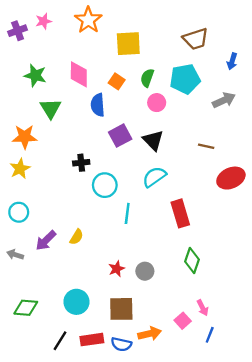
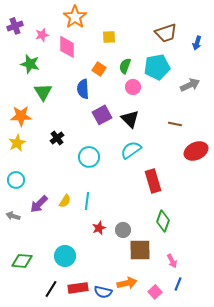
pink star: (43, 21) -> (42, 35), moved
yellow square: (128, 44) -> (109, 37), size x0.6
blue arrow: (232, 61) -> (197, 43), moved
pink diamond: (79, 74) -> (67, 47), moved
black cross: (81, 163) -> (57, 138), moved, turned -32
cyan line: (127, 213) -> (87, 201), moved
brown square: (121, 309) -> (140, 250), moved
pink square: (183, 321) -> (155, 292), moved

